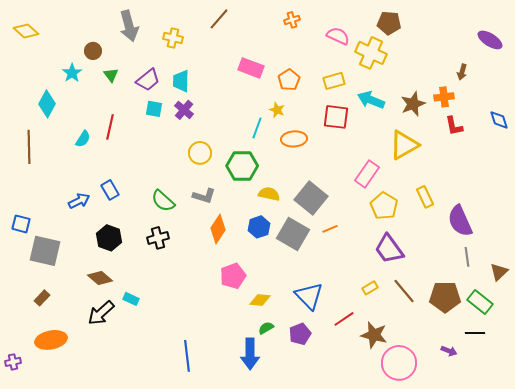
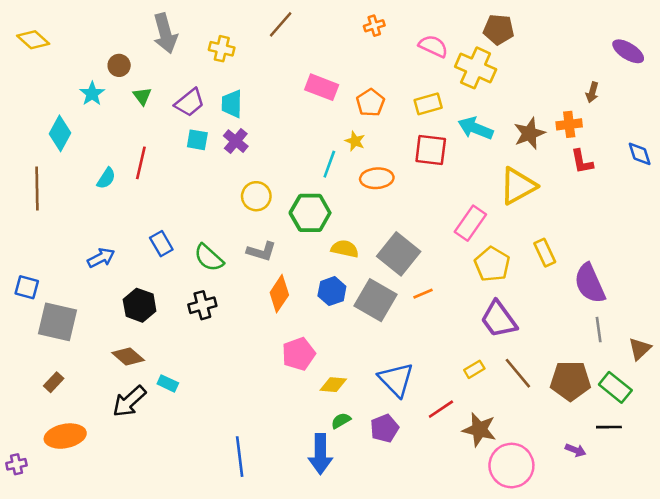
blue rectangle: (110, 190) -> (161, 244), moved

